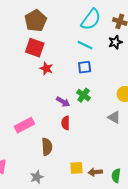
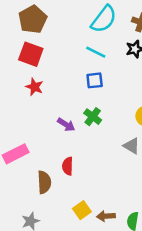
red star: (46, 68) -> (34, 87), moved
red semicircle: (66, 123) -> (68, 166), moved
yellow square: (76, 168) -> (82, 210), turned -32

